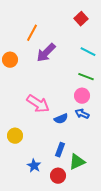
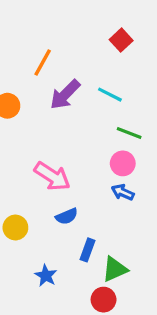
cyan line: (88, 52) -> (110, 95), moved
blue semicircle: (61, 119) -> (67, 216), moved
red circle: (58, 176) -> (104, 300), moved

